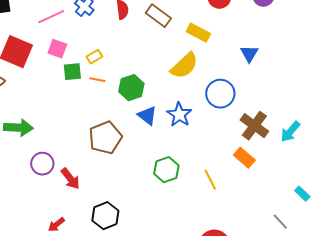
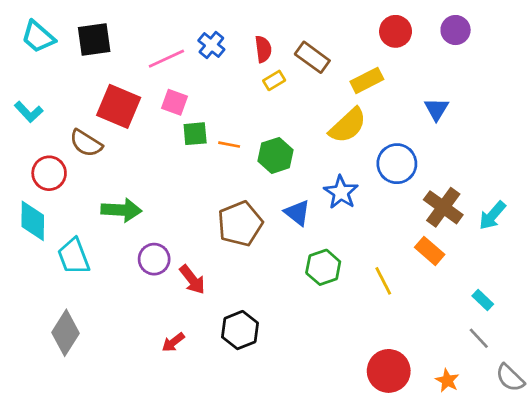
yellow rectangle: (198, 33) -> (367, 80), turned -55
yellow rectangle: (94, 57) -> (274, 80), moved
blue triangle: (147, 116) -> (297, 213), moved
cyan rectangle: (302, 194) -> (483, 300), moved

